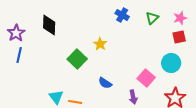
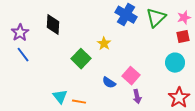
blue cross: (122, 15) -> (126, 15), size x1.5
green triangle: (152, 18) -> (156, 18), size x1.5
blue line: (19, 55) -> (23, 55), turned -49
pink square: (146, 78) -> (131, 76), moved

